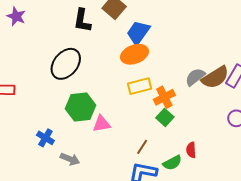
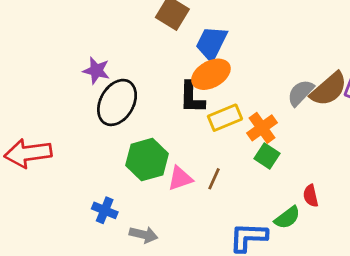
purple star: (16, 16) -> (96, 71), moved
black L-shape: (82, 21) -> (192, 97), moved
brown line: (142, 147) -> (214, 179), moved

